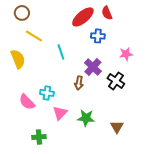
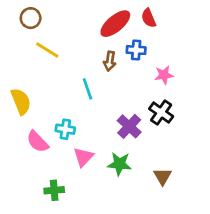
cyan line: (61, 52) -> (88, 89), moved
pink star: (126, 54) -> (164, 75), moved
yellow semicircle: (18, 59) -> (21, 101), moved
purple cross: (93, 67) -> (129, 126), moved
brown arrow: (79, 83) -> (110, 61), moved

